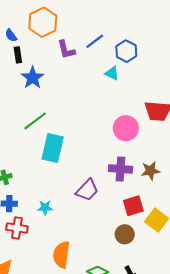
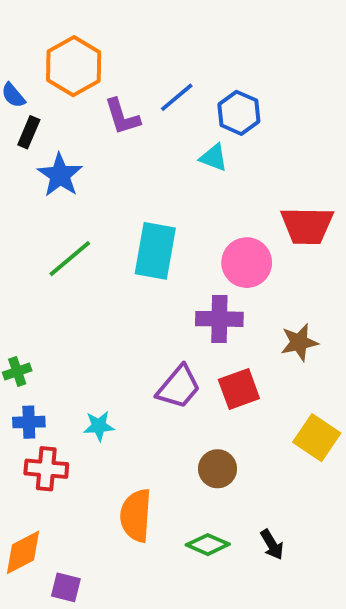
black rectangle: (18, 55) -> (29, 132), turned 35
cyan rectangle: (53, 148) -> (155, 251), moved
purple cross: (120, 169) -> (219, 319), moved
red square: (133, 206) -> (239, 389), moved
brown circle: (125, 234) -> (218, 469), moved

